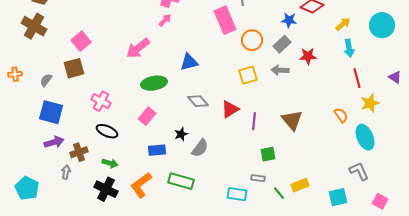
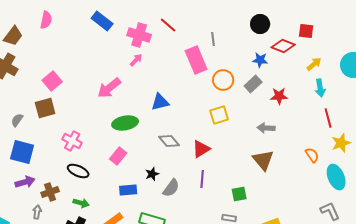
gray arrow: (280, 70) -> (266, 128), moved
purple line: (254, 121) -> (202, 179), moved

